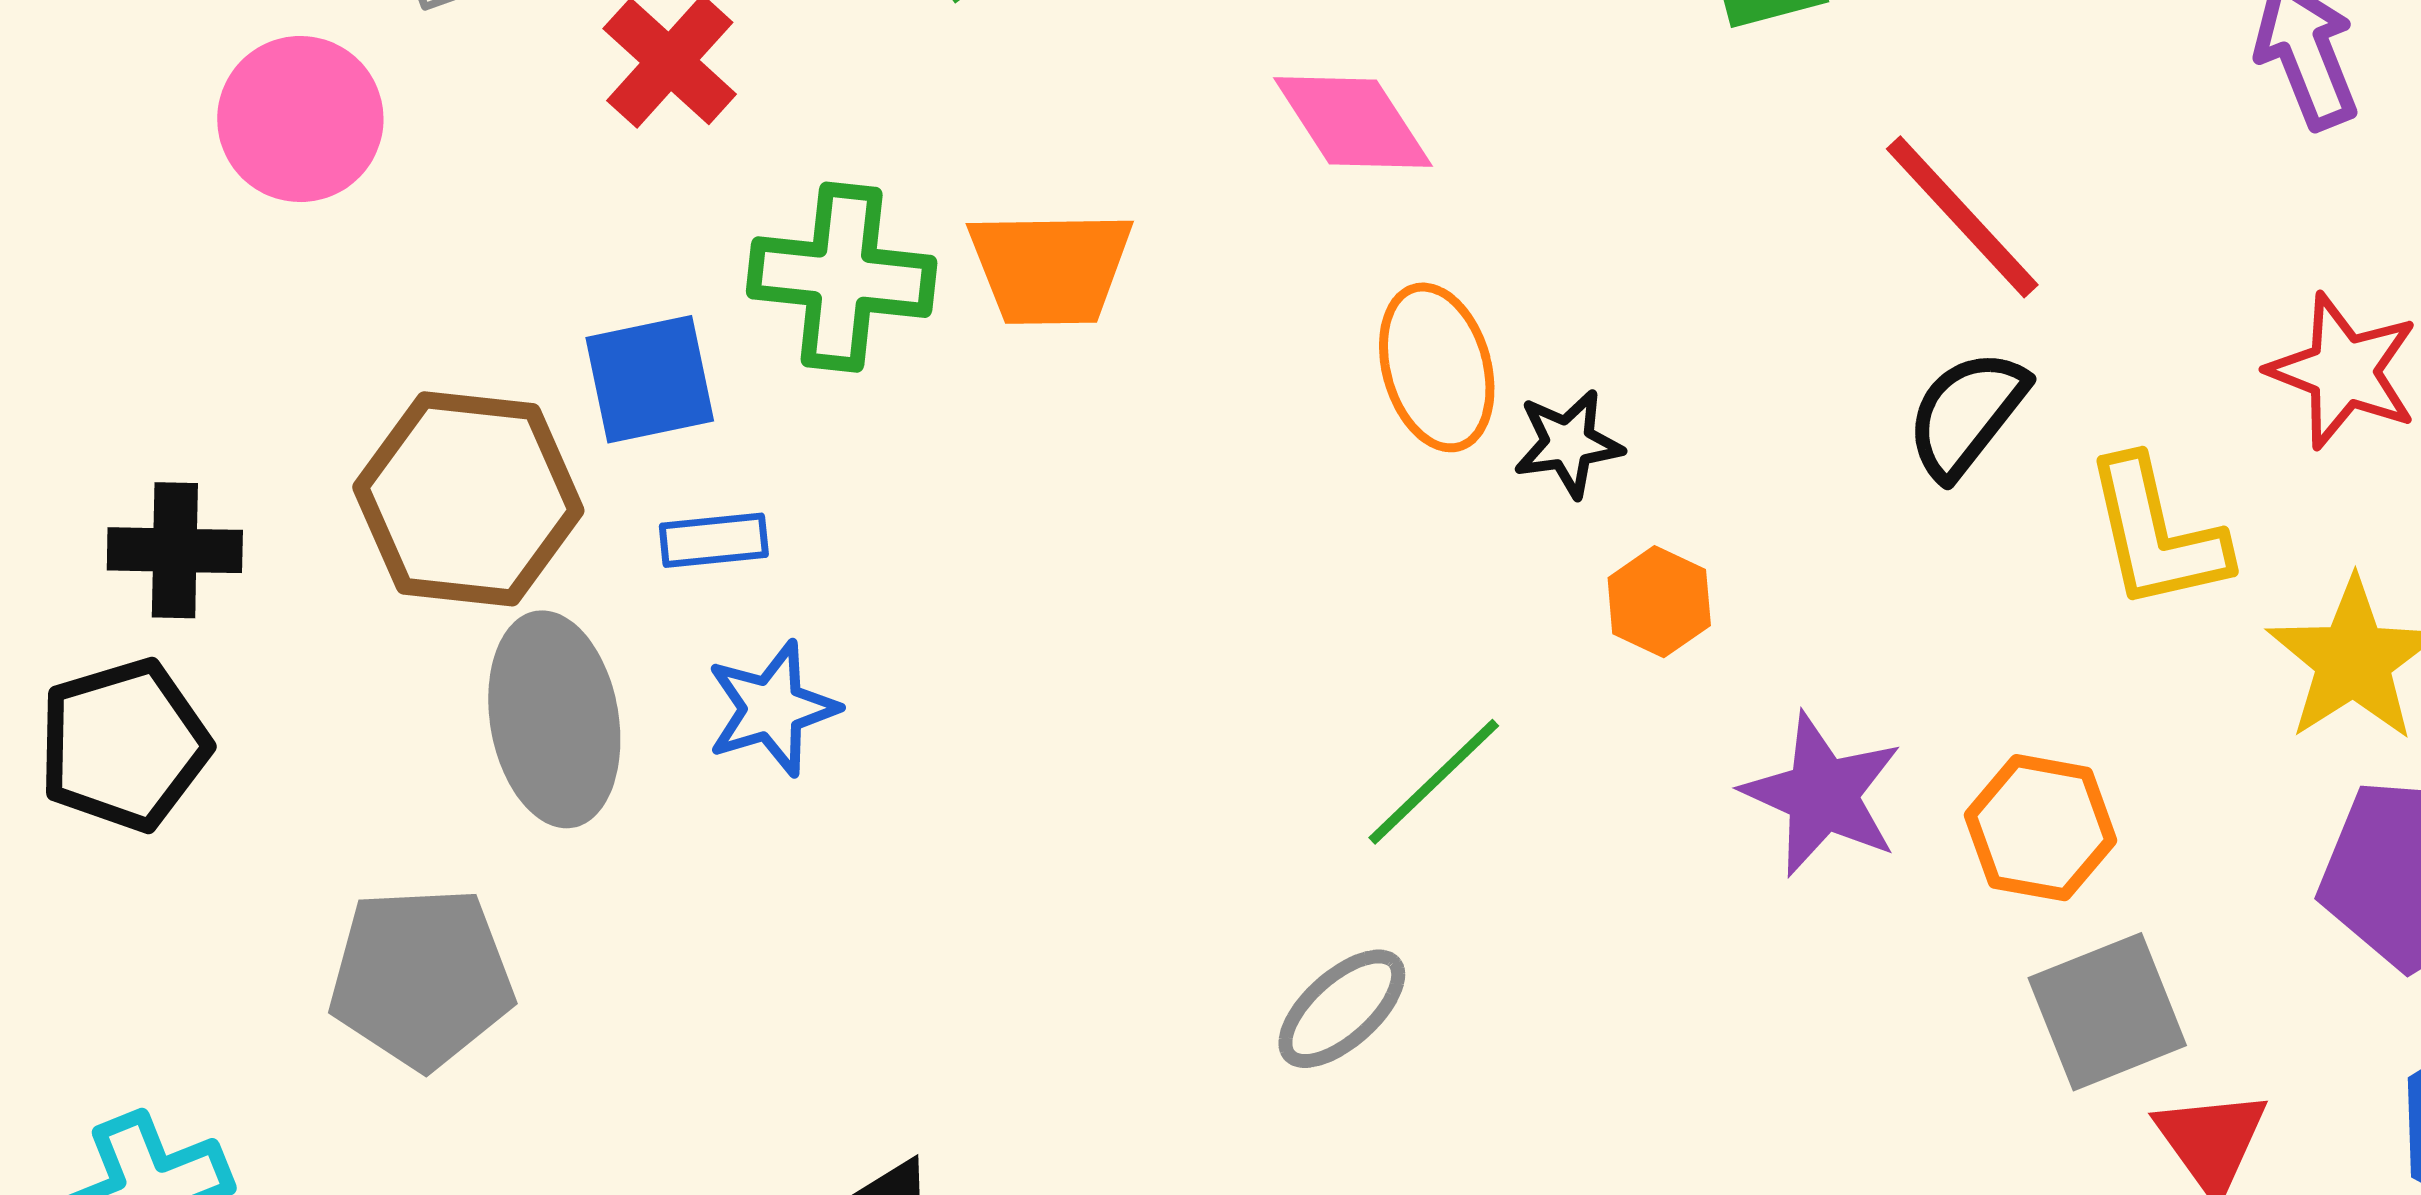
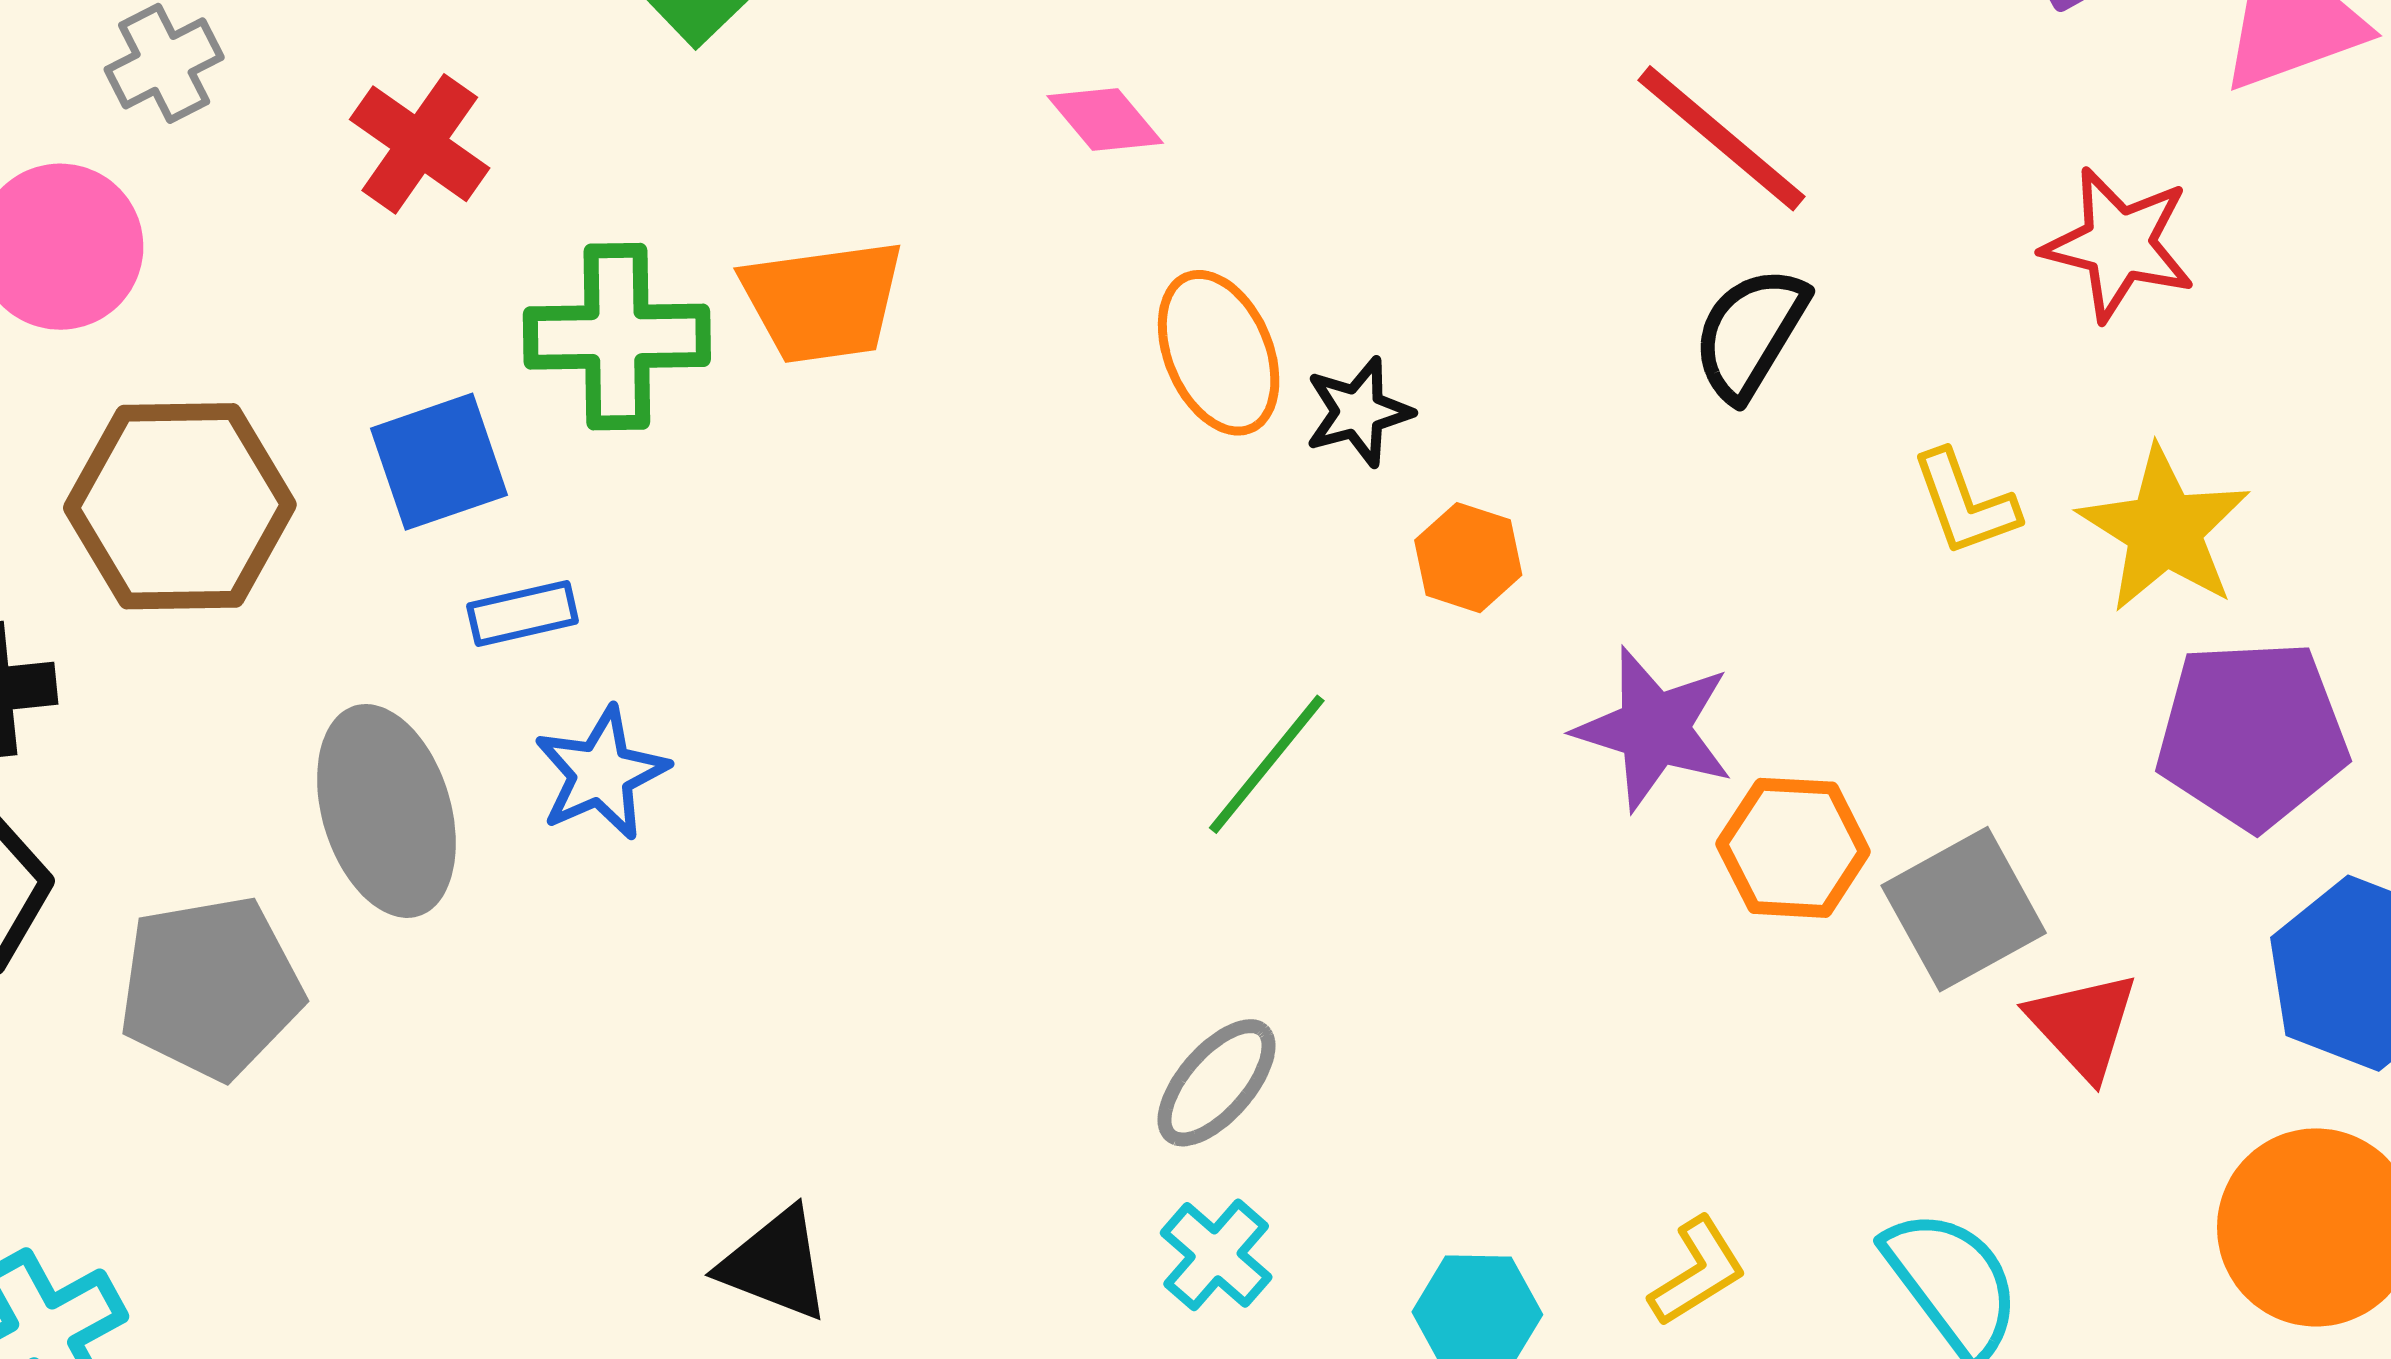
pink diamond: (1353, 122) -> (1105, 119), size x0.7
brown hexagon: (468, 499) -> (180, 506), moved
yellow L-shape: (2156, 534) -> (1965, 503), moved, size x0.7
orange hexagon: (2040, 828) -> (1793, 848), moved
gray pentagon: (421, 978) -> (211, 987), moved
gray ellipse: (1342, 1009) -> (1217, 1083), moved

